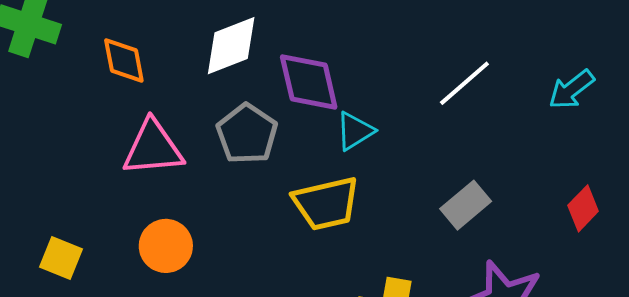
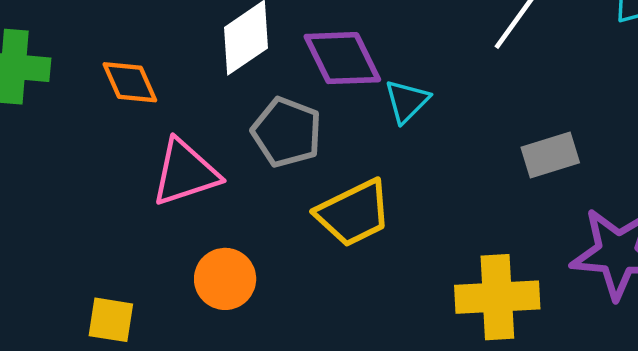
yellow trapezoid: (326, 203) -> (354, 213), moved
gray rectangle: (466, 205) -> (550, 155), turned 36

